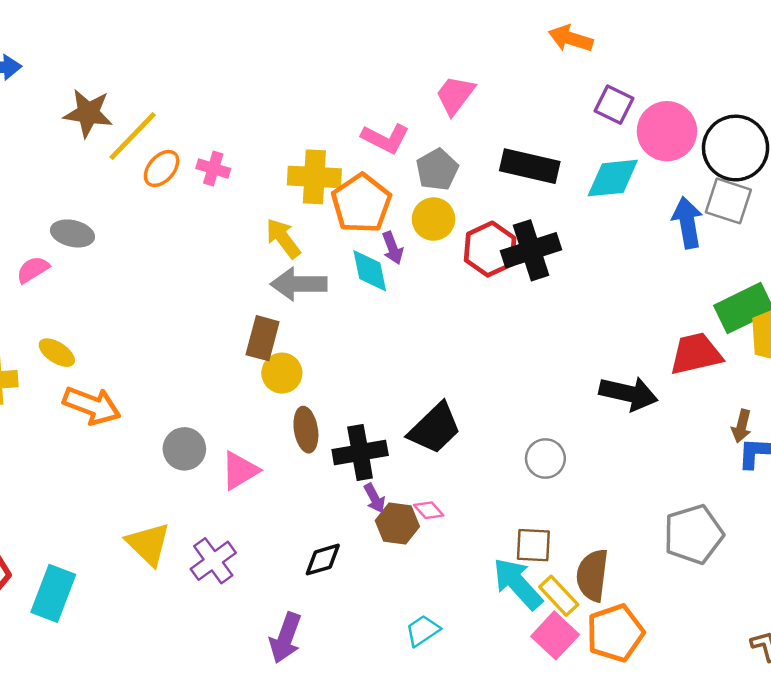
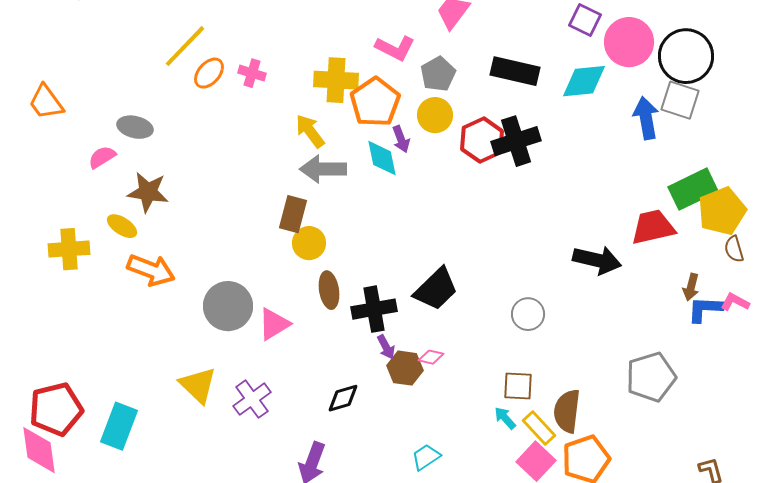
brown star: (88, 113) -> (148, 192), moved
gray circle: (184, 449) -> (228, 306), size x1.4
pink diamond: (429, 510) -> (431, 357), turned -35
cyan arrow: (518, 584) -> (505, 418), size x0.5

